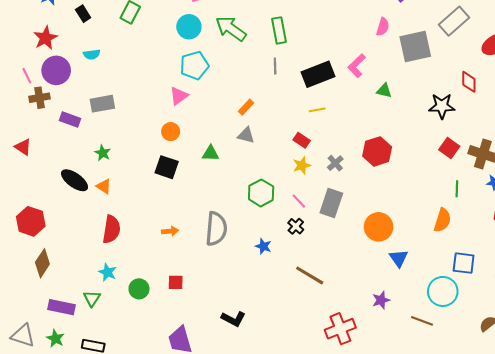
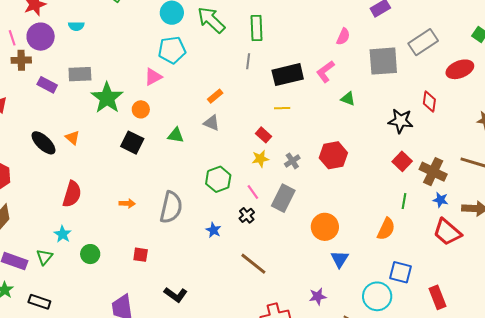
pink semicircle: (383, 27) -> (343, 37), moved
green star: (103, 153) -> (107, 98), moved, size x2.0
orange triangle: (104, 186) -> (72, 138), moved
red square: (176, 282) -> (141, 255), moved

